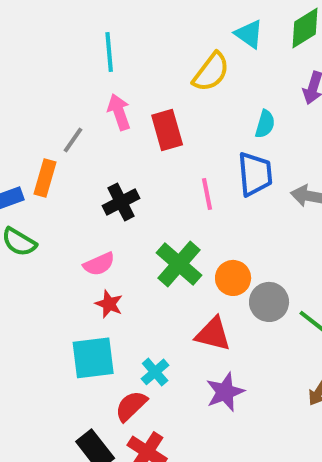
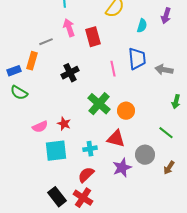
cyan semicircle: (265, 124) -> (142, 26), moved
gray line: (73, 140) -> (46, 42), turned 32
pink semicircle: (99, 264) -> (40, 127), moved
gray circle: (269, 302) -> (145, 155), moved
cyan cross: (155, 372) -> (90, 149), moved, turned 32
red semicircle: (131, 406) -> (86, 175), moved

